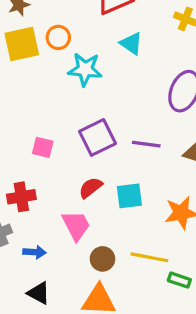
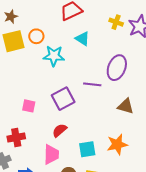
purple line: (146, 144) -> (92, 84), moved
cyan square: (129, 196) -> (87, 149), moved
pink trapezoid: (76, 225) -> (51, 154), turned 30

